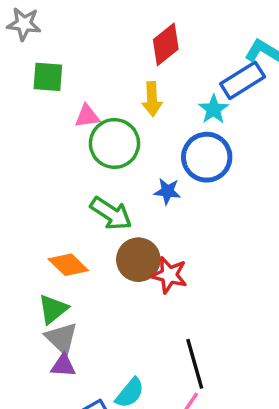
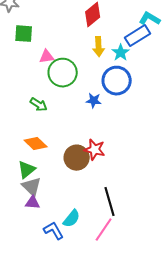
yellow arrow: (152, 99) -> (99, 47), moved
green arrow: (111, 214) -> (39, 105), moved, size x0.7
brown circle: (138, 260) -> (77, 158), moved

